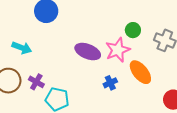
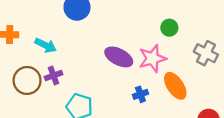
green circle: (133, 30) -> (169, 28), moved
purple cross: (36, 82) -> (54, 76), moved, turned 35

